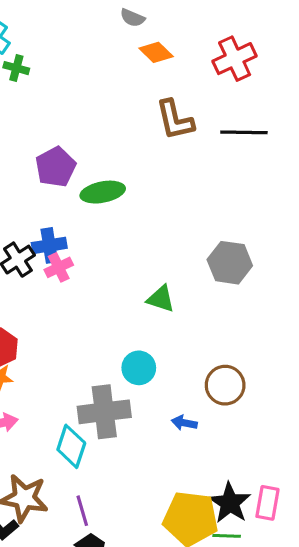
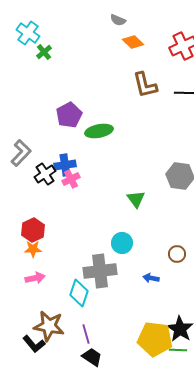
green cross: (16, 68) -> (44, 52), turned 35
green triangle: (161, 299) -> (136, 199), turned 36
brown circle: (225, 385) -> (177, 254), size x0.7

